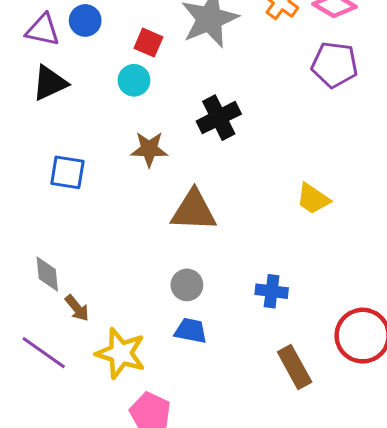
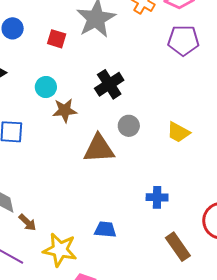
cyan circle: (134, 80) -> (46, 87), moved
gray circle: (187, 285) -> (129, 126), moved

